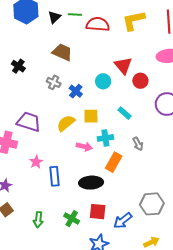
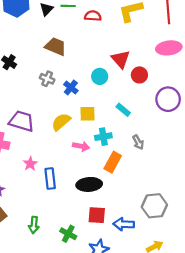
red semicircle: (98, 24) -> (93, 16), size x0.7
green cross: (72, 219) -> (68, 234), moved
blue arrow: (123, 221) -> (124, 224), turned 42

